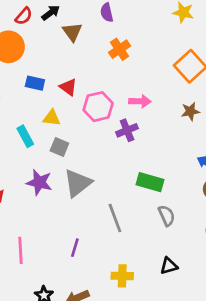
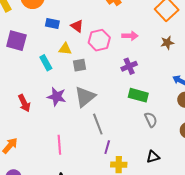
purple cross: (127, 130) -> (129, 66), moved
gray square: (59, 147) -> (79, 65), moved, turned -32
gray line: (115, 218) -> (98, 124), moved
purple line: (75, 248) -> (107, 147), moved
pink line: (21, 250) -> (59, 145), moved

